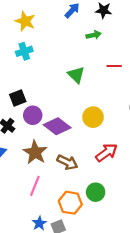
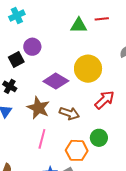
green triangle: (76, 75) -> (79, 25), moved, turned -36
purple circle: (33, 115) -> (32, 47), moved
yellow circle: (93, 117) -> (88, 69), size x1.4

